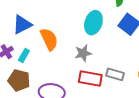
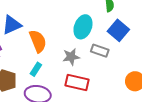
cyan rectangle: (24, 55) -> (36, 69), moved
gray rectangle: (115, 74) -> (100, 51), moved

